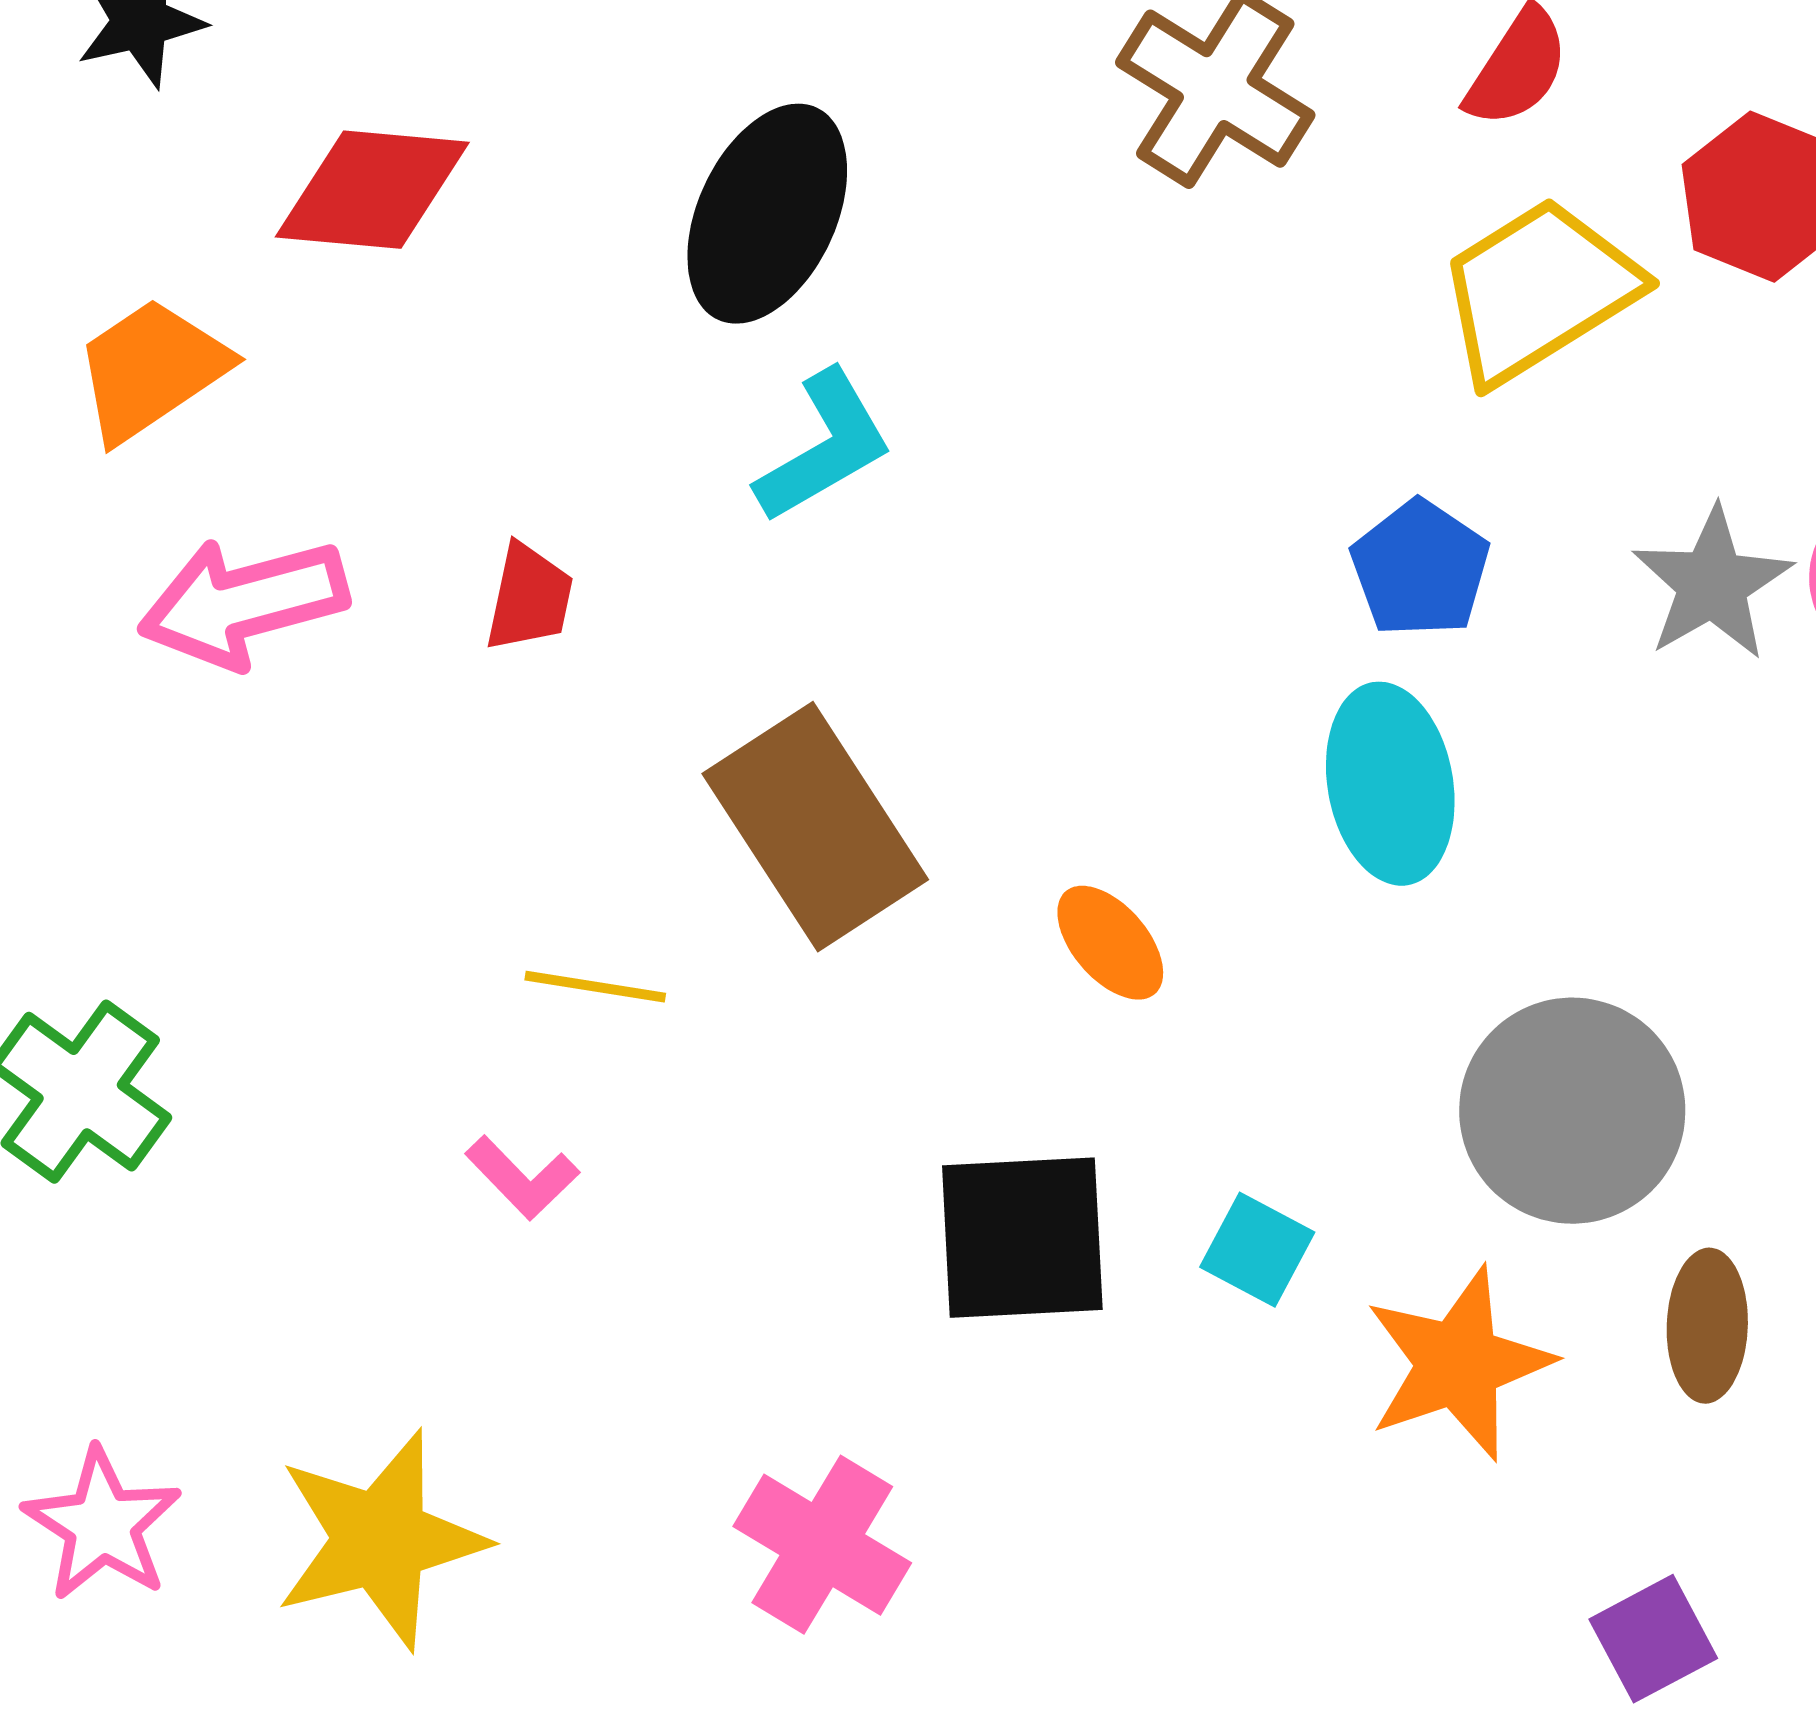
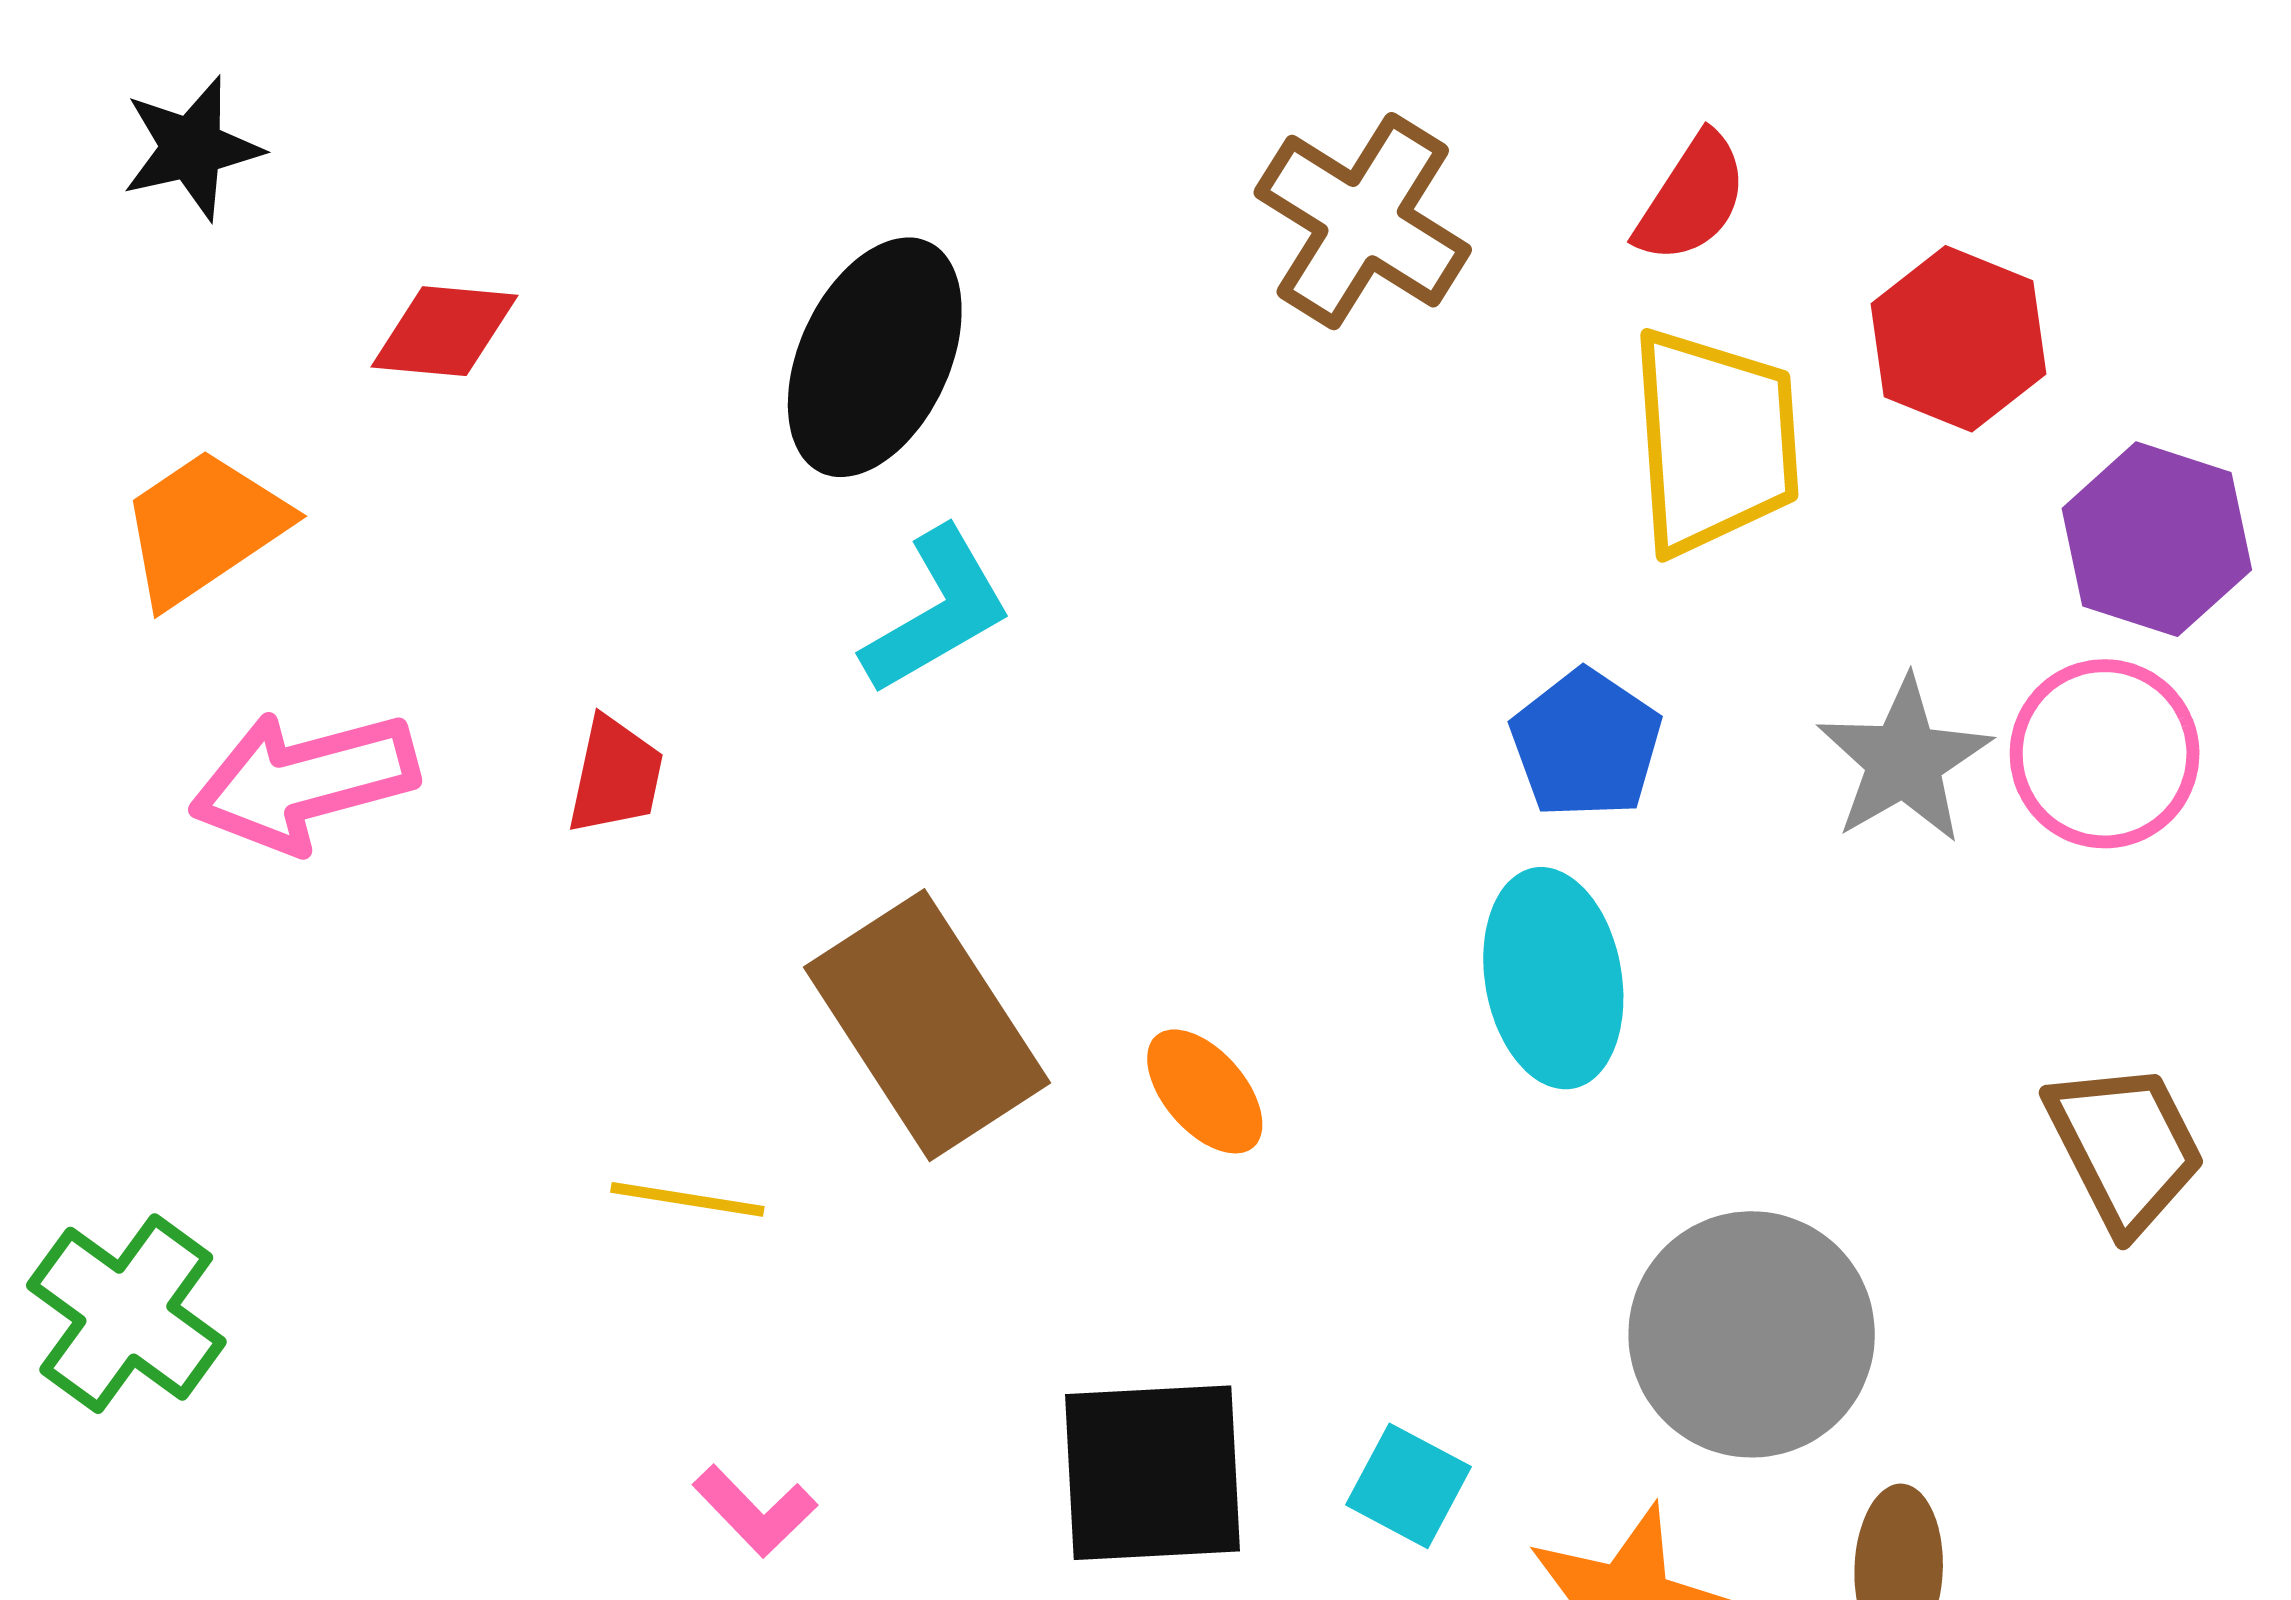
red diamond: (372, 190) -> (444, 331), size x0.7
yellow trapezoid: (1538, 291) -> (1715, 441), turned 118
orange ellipse: (1110, 943) -> (1205, 1091), moved
pink L-shape: (522, 1178) -> (755, 1511), moved

